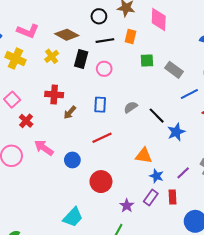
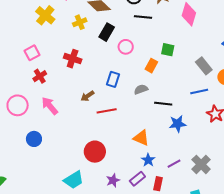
orange rectangle: (130, 36) -> (151, 66), moved
black line: (105, 41) -> (143, 17), moved
gray rectangle: (174, 70) -> (204, 66), moved
brown arrow: (70, 112) -> (87, 96), moved
black line: (157, 116) -> (163, 104), turned -54
blue circle: (72, 160) -> (34, 139), moved
cyan trapezoid: (73, 217) -> (74, 180), moved

